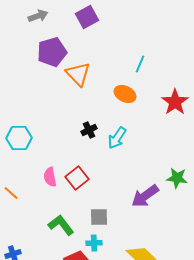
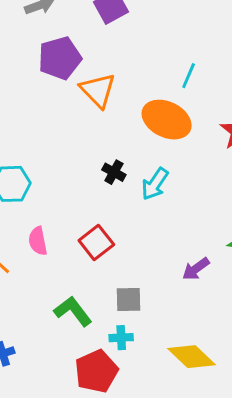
orange ellipse: (125, 94) -> (167, 120), size x1.5
black cross: (89, 130) -> (114, 172), turned -35
pink semicircle: (50, 177) -> (38, 241), moved
purple arrow: (145, 196) -> (196, 269), size x0.7

